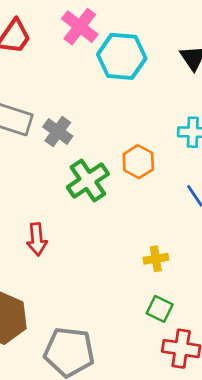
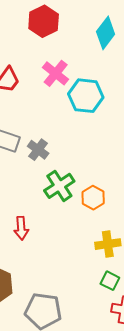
orange hexagon: (138, 162) -> (93, 198), moved
yellow cross: (156, 259) -> (108, 244), size x1.4

